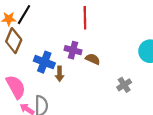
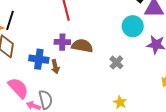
brown semicircle: (93, 59) -> (82, 46), size x1.5

